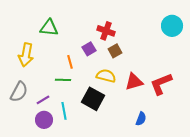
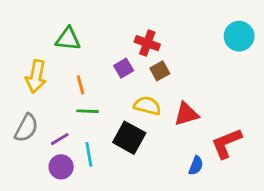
orange line: (70, 62) -> (81, 85), moved
red L-shape: (161, 84) -> (227, 143), moved

